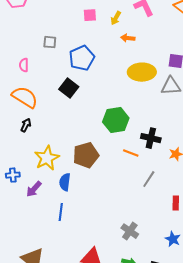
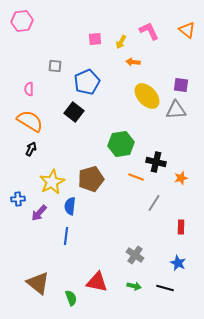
yellow ellipse: (142, 72) -> (147, 96), turned 48

